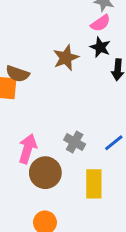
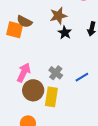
black star: (100, 47) -> (65, 33), moved
yellow rectangle: (94, 184) -> (51, 97), moved

